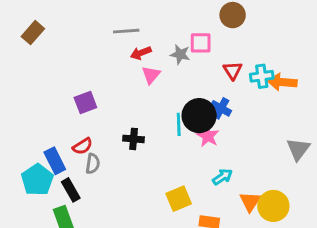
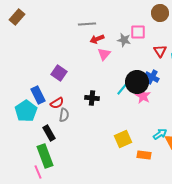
brown rectangle: (33, 33) -> (17, 17), moved
purple square: (85, 103) -> (59, 73), turned -35
cyan line: (179, 124) -> (123, 88), turned 42
blue rectangle: (55, 161) -> (38, 95), moved
cyan arrow: (222, 177) -> (160, 134), moved
cyan pentagon: (37, 180) -> (26, 111), moved

